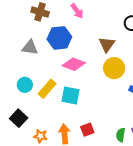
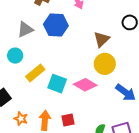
gray triangle: (30, 48) -> (25, 30), turned -42
pink diamond: (74, 64) -> (85, 85), moved
cyan circle: (25, 85) -> (15, 56), moved

